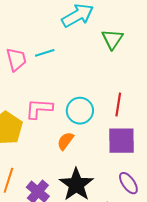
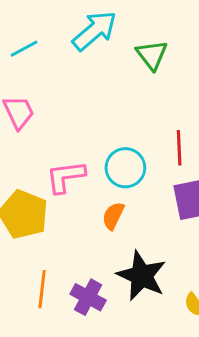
cyan line: (45, 53) -> (24, 49), moved

